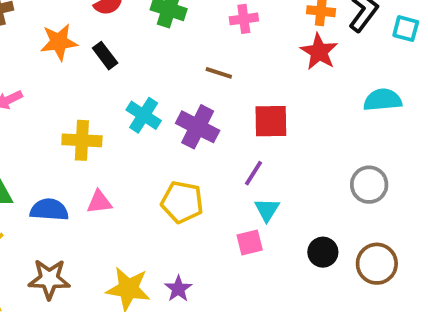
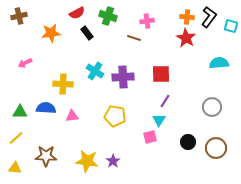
black rectangle: (105, 56) -> (87, 33), moved
brown line: (219, 73) -> (134, 38), moved
purple cross: (198, 127) -> (123, 77), turned -30
purple line: (253, 173) -> (165, 101), moved
blue semicircle: (49, 210) -> (46, 108), moved

